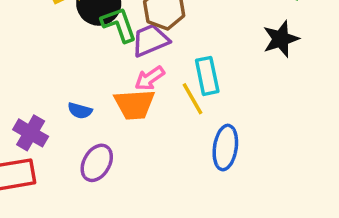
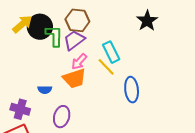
green L-shape: (119, 25) -> (54, 36), turned 35

